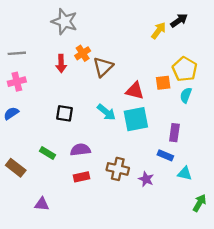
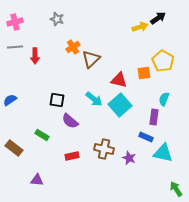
gray star: (64, 22) -> (57, 19), size x0.6
yellow arrow: (159, 31) -> (140, 27), turned 35
red arrow: (61, 63) -> (35, 56), moved
pink cross: (17, 82) -> (15, 22), moved
cyan semicircle: (186, 95) -> (164, 99), moved
cyan square: (136, 119) -> (120, 105), turned -30
purple semicircle: (80, 150) -> (70, 121), moved, turned -132
cyan triangle: (185, 173) -> (163, 153), size x1.5
green arrow: (199, 203) -> (176, 189), moved, turned -63

